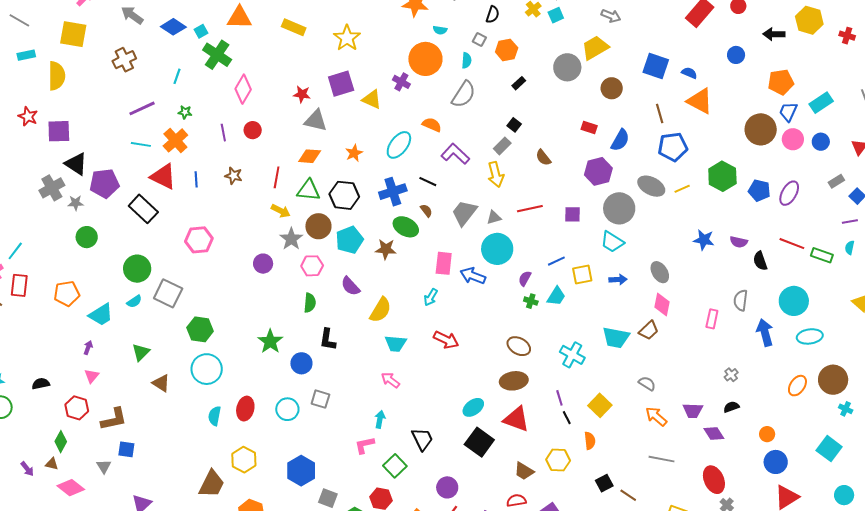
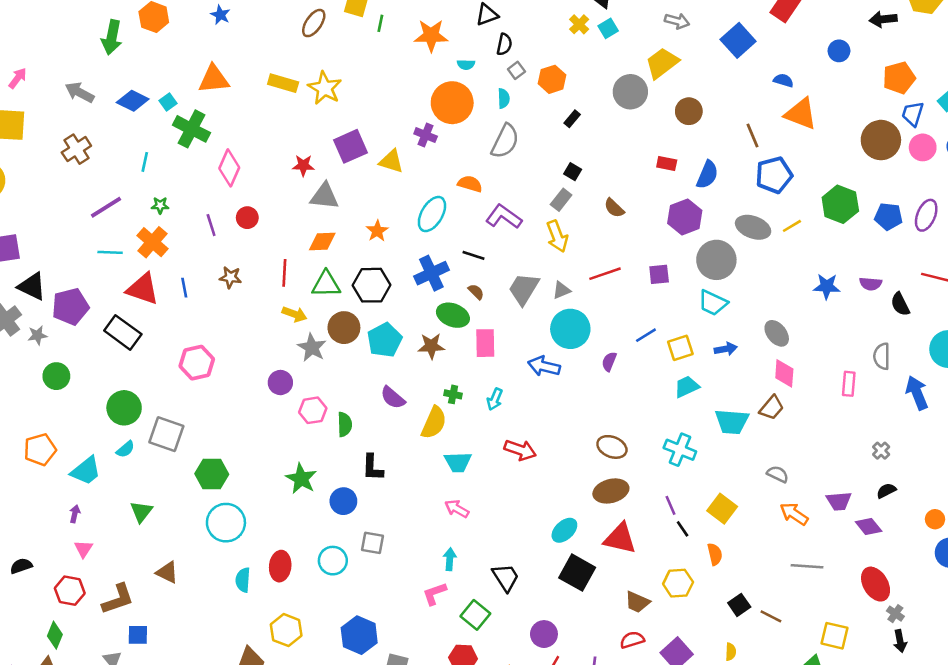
black semicircle: (493, 15) -> (504, 44), moved
yellow star: (347, 38) -> (325, 88), moved
gray square: (479, 40) -> (516, 70), turned 32
blue square: (656, 66) -> (738, 40), moved, turned 36
pink rectangle: (444, 263) -> (485, 343), moved
pink hexagon: (312, 266) -> (313, 410), moved
cyan trapezoid: (556, 296) -> (687, 387), moved, turned -140
green cross: (531, 301) -> (453, 394), moved
brown triangle: (161, 383) -> (167, 572), moved

